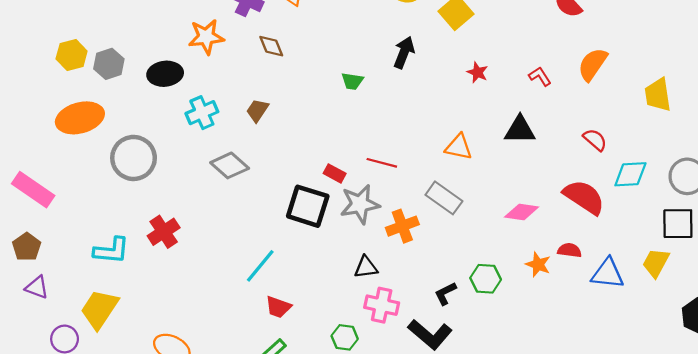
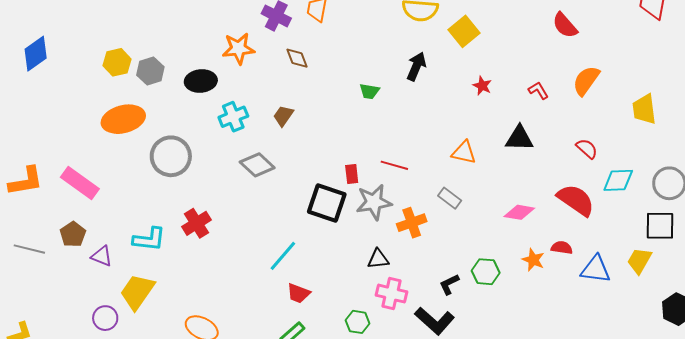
red rectangle: (335, 173) -> (352, 174), turned 54
gray rectangle: (444, 198) -> (450, 198), size x0.7
purple triangle: (37, 287) -> (102, 256), moved

